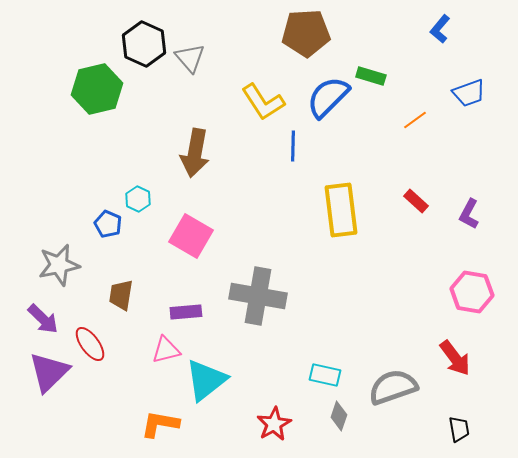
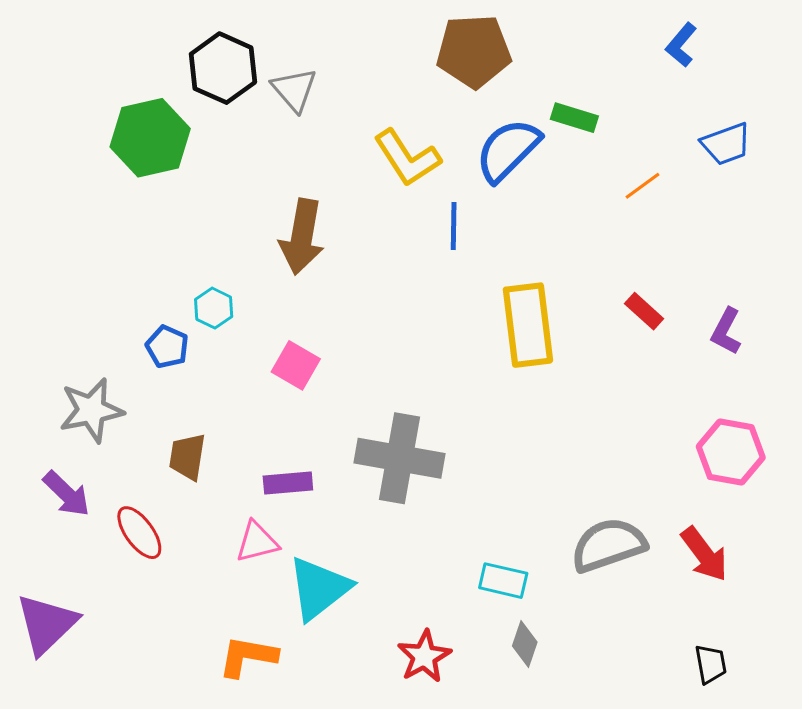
pink square: (191, 236) -> (296, 365), size x0.7
purple triangle: (49, 372) -> (46, 624), moved
gray semicircle: (393, 387) -> (608, 545), moved

